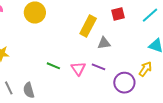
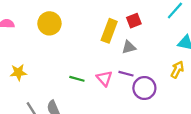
red square: (118, 14) -> (134, 21), moved
purple circle: (124, 83) -> (144, 88), moved

